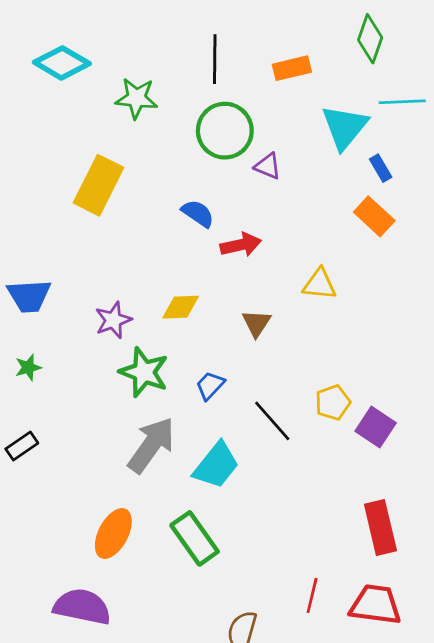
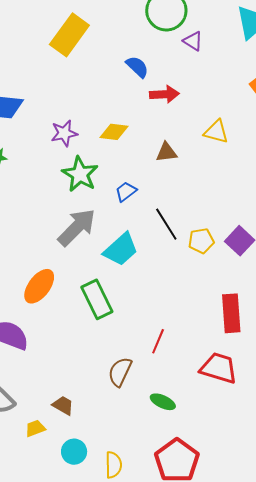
brown triangle: (256, 323) -> (166, 152), turned 40
yellow pentagon: (333, 403) -> (201, 241), moved
red line: (312, 595) -> (158, 341), moved

